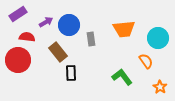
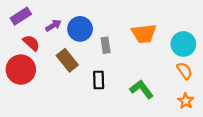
red semicircle: (27, 37) -> (31, 43), turned 35
orange semicircle: (146, 61) -> (185, 71), moved
black rectangle: (71, 73) -> (99, 80), moved

